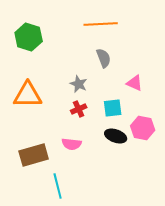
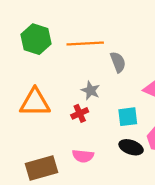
orange line: (101, 24) -> (85, 44), moved
red cross: (79, 109) -> (80, 113), moved

